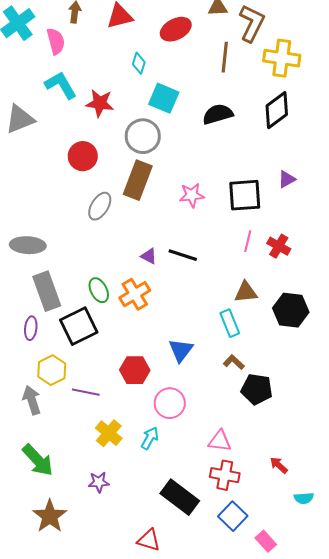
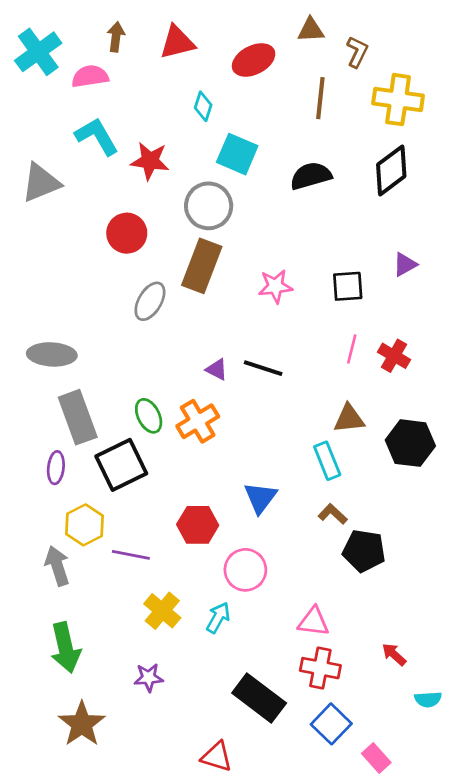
brown L-shape: (252, 23) -> (357, 52), size x0.6
pink semicircle: (56, 41) -> (90, 76), turned -84
black square: (245, 195) -> (348, 286), size x0.7
green arrow: (38, 460) -> (65, 648), turned 30

